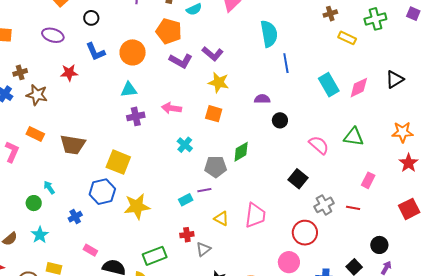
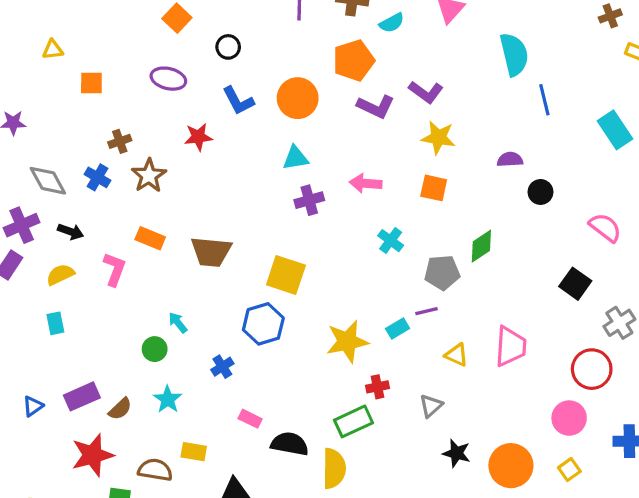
orange pentagon: (169, 31) -> (354, 60), turned -30
brown star: (37, 95) -> (149, 176), turned 30
yellow star: (137, 206) -> (347, 341), moved
red cross: (187, 235) -> (377, 387), moved

